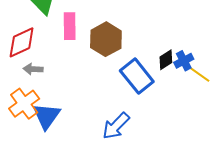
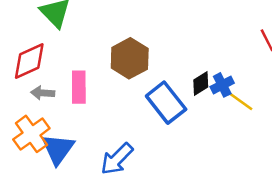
pink rectangle: (70, 26) -> (79, 87), moved
blue arrow: (116, 126) -> (117, 159), moved

